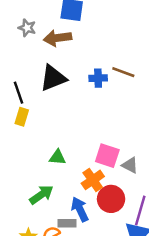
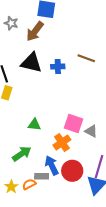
brown arrow: (57, 38) -> (35, 31), turned -45
black triangle: (53, 78) -> (31, 63), turned 35
blue cross: (98, 78) -> (58, 67), moved
red circle: (111, 199) -> (72, 171), moved

